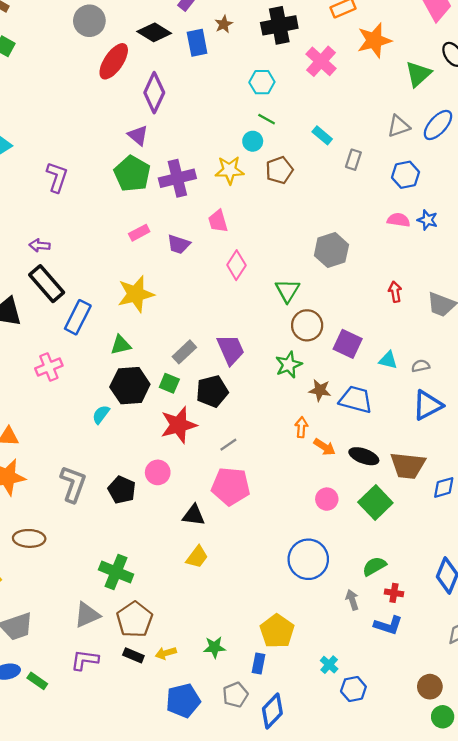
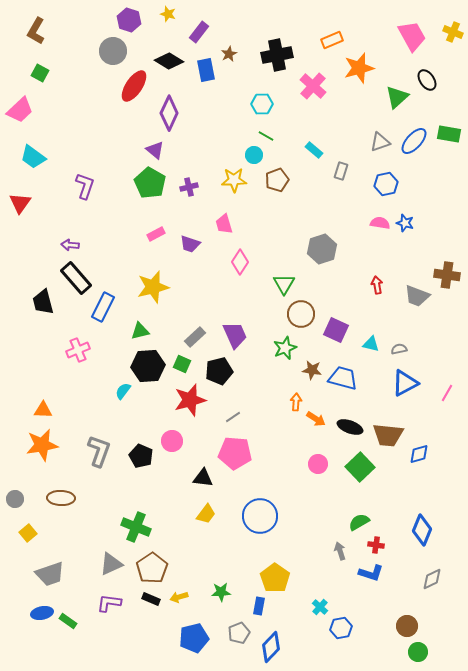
purple cross: (177, 178) -> (189, 187), size x0.6
blue circle: (308, 559) -> (260, 516), moved

